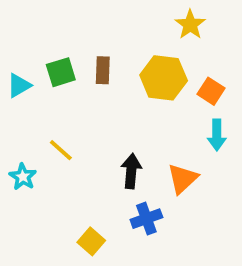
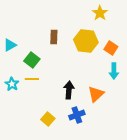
green square: (61, 72) -> (32, 60), moved, turned -35
yellow line: (61, 150) -> (32, 79), turned -40
cyan star: (23, 177) -> (12, 84), moved
yellow square: (91, 241) -> (48, 119), moved

